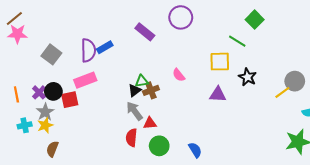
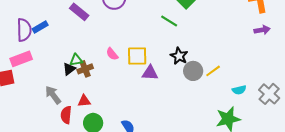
yellow square: (220, 62) -> (137, 56), moved
gray circle: (295, 81) -> (193, 71), moved
gray arrow: (135, 111) -> (53, 95), moved

